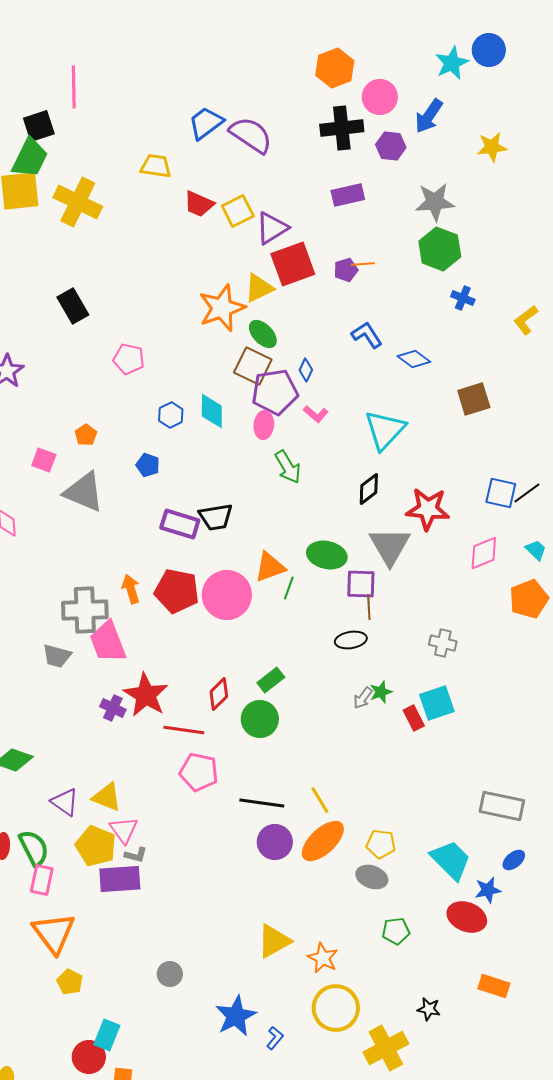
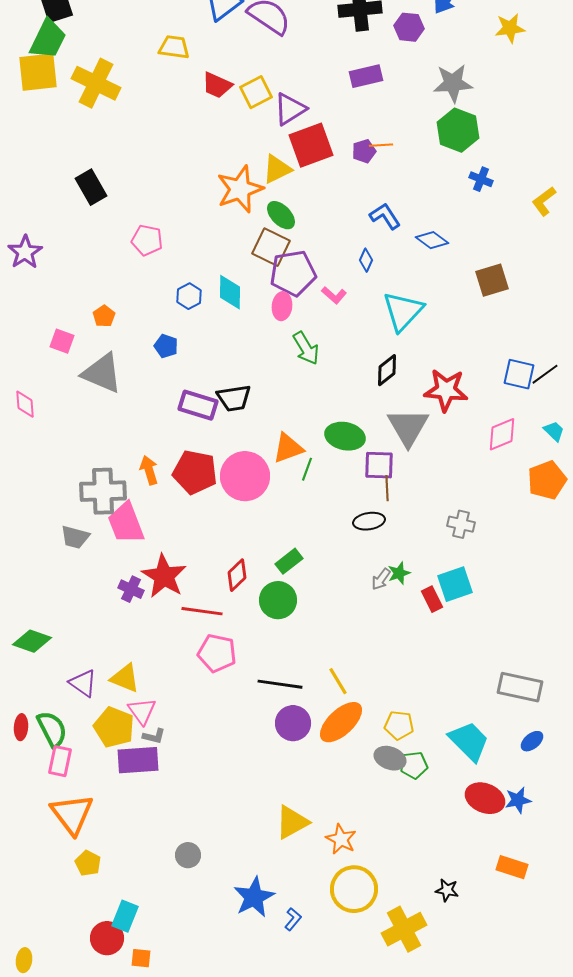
blue diamond: (306, 370) -> (366, 260), moved
blue star: (488, 890) -> (518, 800), moved
green pentagon: (396, 931) -> (414, 765), moved

